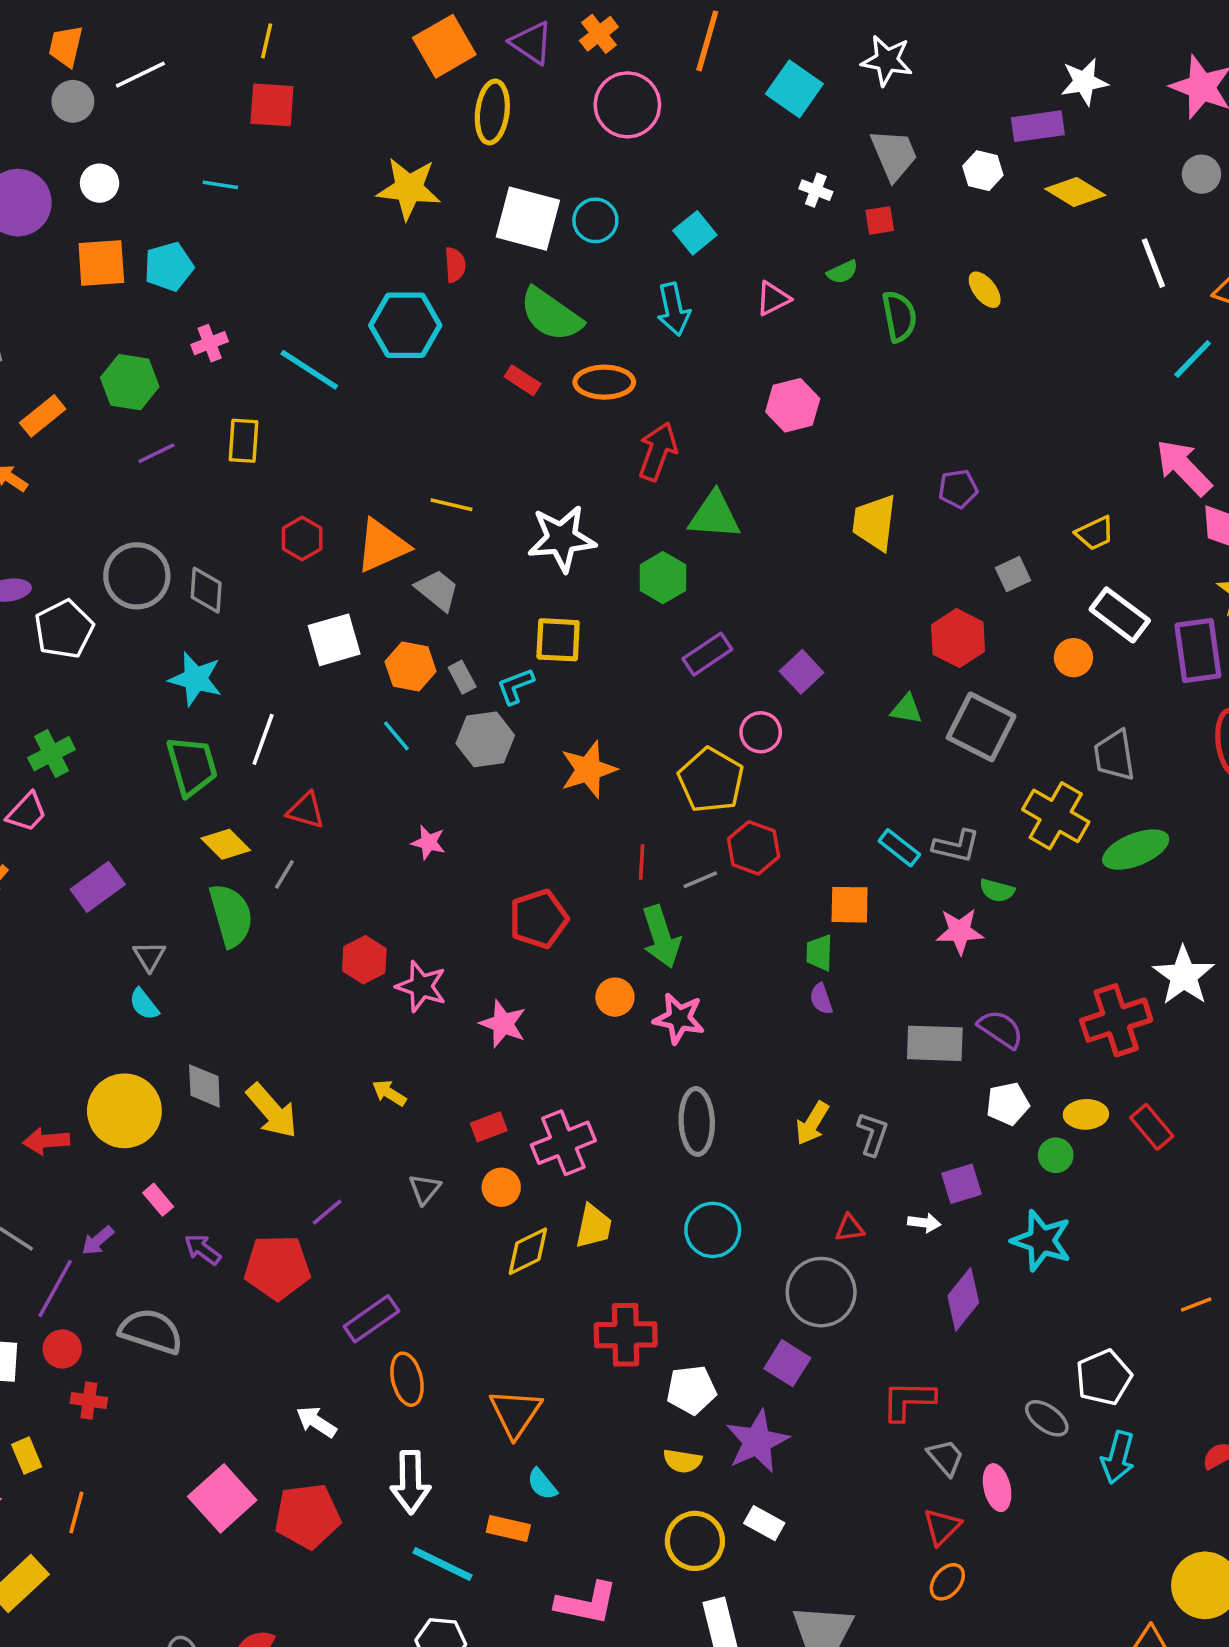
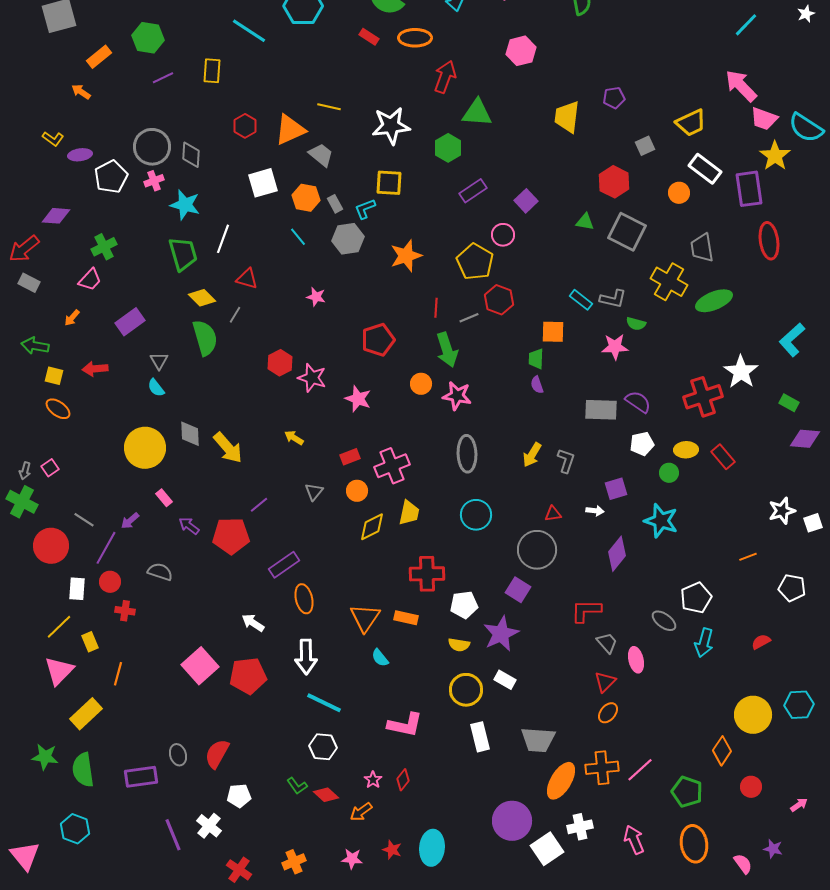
pink cross: (210, 343) -> (154, 181), moved
yellow trapezoid: (1095, 533) -> (691, 123), size x1.4
red arrow: (46, 1141) -> (95, 369), moved
gray semicircle: (151, 1331) -> (160, 572), size x0.7
orange rectangle: (508, 1528) -> (406, 618), moved

